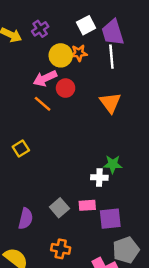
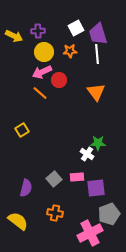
purple cross: (40, 29) -> (38, 31), turned 32
yellow circle: (61, 55) -> (44, 52), moved
white cross: (99, 178) -> (87, 154), turned 32

